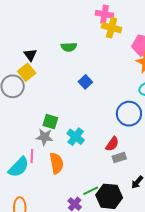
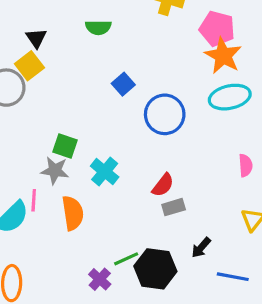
blue circle: (129, 114) -> (165, 114), moved

